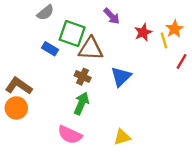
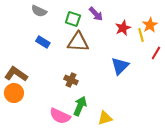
gray semicircle: (45, 13) -> (39, 11), turned 63
green square: (72, 34) -> (73, 19), moved, size x0.7
brown cross: (83, 77) -> (71, 80), moved
blue triangle: (121, 77) -> (120, 66), moved
green arrow: (81, 103) -> (80, 106), moved

